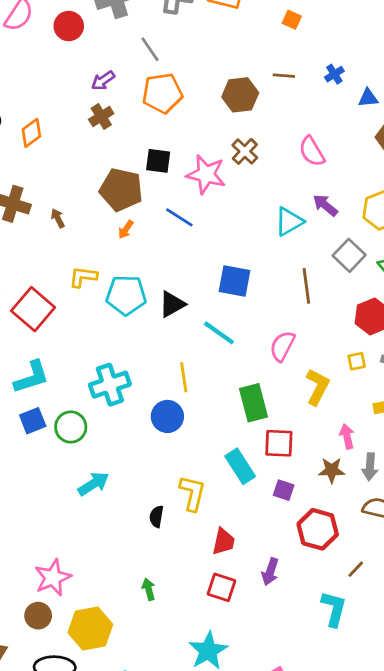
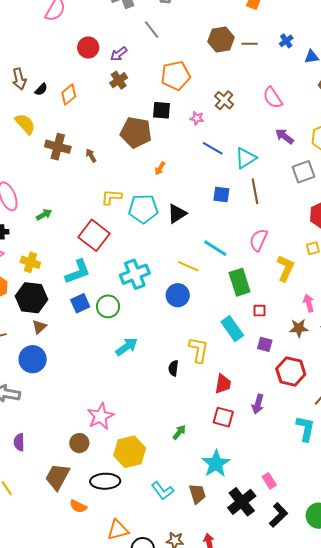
red circle: (69, 26) -> (88, 47), moved
orange pentagon: (162, 93) -> (176, 76), moved
brown hexagon: (240, 95) -> (221, 39), moved
pink star: (206, 174) -> (197, 118), size x0.5
blue line: (179, 217) -> (213, 148), moved
cyan triangle: (289, 222) -> (246, 158), moved
orange arrow: (126, 229) -> (160, 168), moved
gray square: (349, 255) -> (304, 172), turned 30
blue square: (235, 281) -> (221, 195), size x0.7
brown line: (306, 286) -> (255, 191), moved
red square: (33, 309) -> (94, 235), moved
cyan line: (219, 333) -> (215, 248), moved
yellow line: (184, 377) -> (188, 266), turned -55
red square: (279, 443) -> (260, 311), size x0.6
green arrow: (149, 589) -> (179, 432), moved, turned 56
brown circle: (38, 616) -> (79, 443), moved

